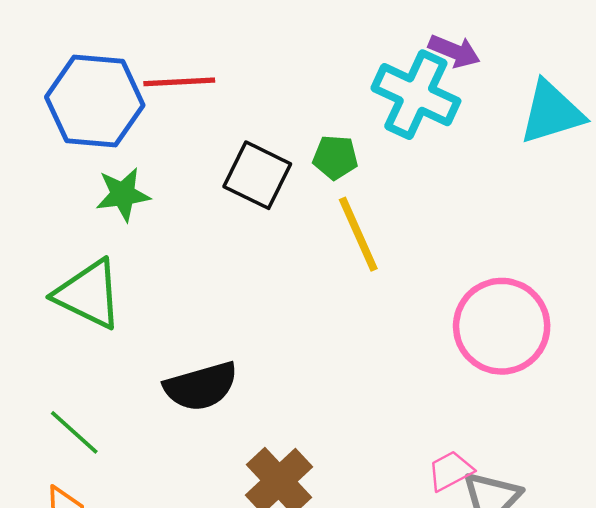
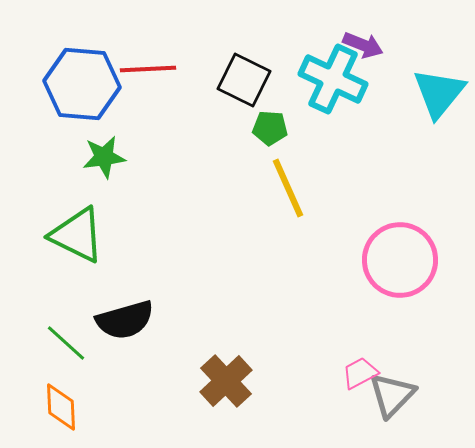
cyan triangle: (552, 113) -> (439, 93), turned -34
black square: (257, 175) -> (244, 80), moved
black semicircle: (201, 386) -> (125, 320), moved

